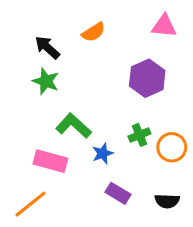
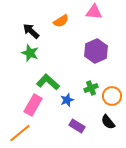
pink triangle: (164, 26) -> (94, 12), moved
pink rectangle: (50, 161) -> (33, 105), turned -75
black semicircle: (167, 201) -> (108, 122), moved, turned 49

